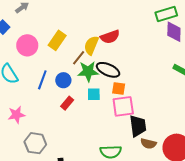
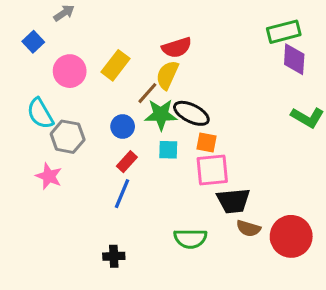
red semicircle: (110, 37) -> (177, 48), moved
blue line: (42, 80) -> (122, 194), moved
pink star: (16, 115) -> (49, 176), turned 30
black trapezoid: (138, 126) -> (233, 201), turned 90
gray hexagon: (35, 143) -> (68, 137), moved

